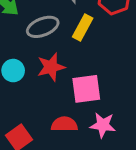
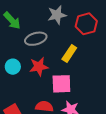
yellow rectangle: (83, 28) -> (69, 53), moved

